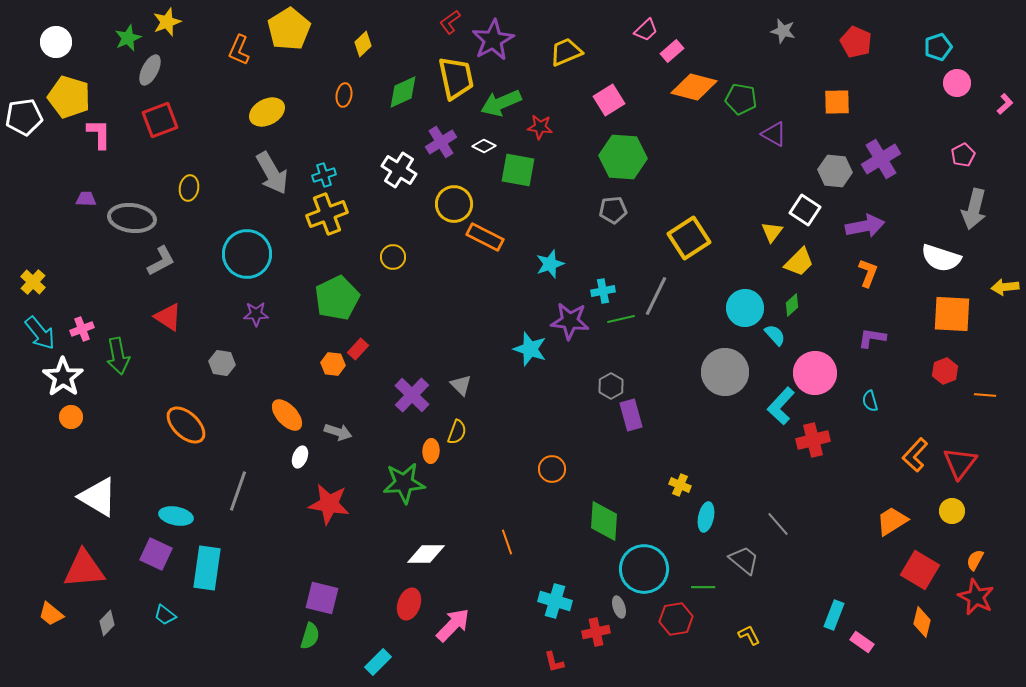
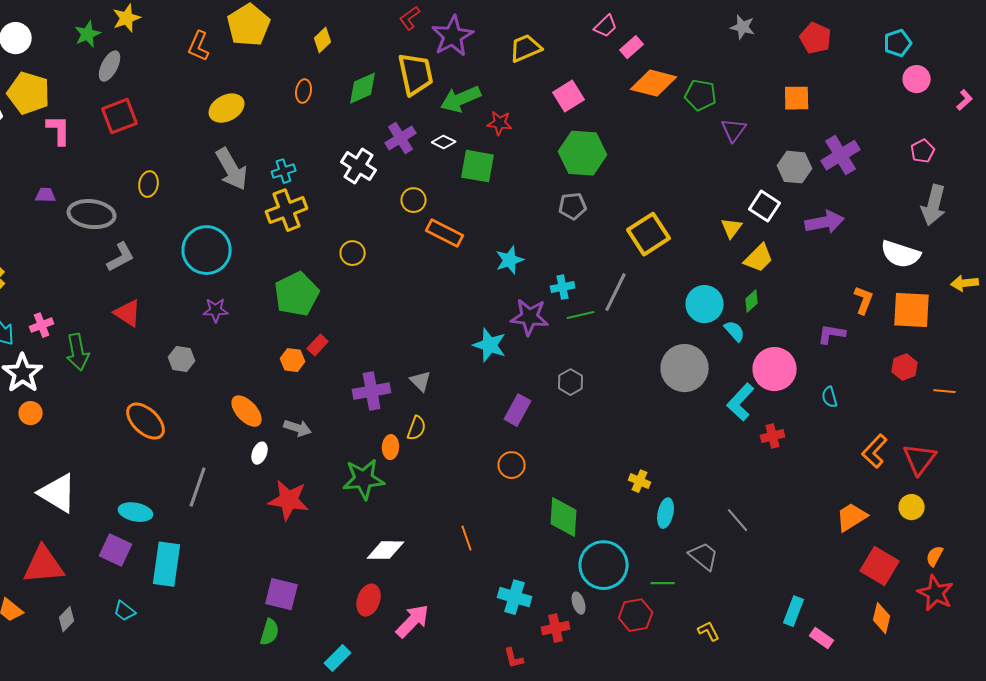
purple triangle: (774, 134) -> (734, 130), turned 36
yellow circle: (454, 204) -> (414, 200), size x0.7
orange L-shape: (868, 273) -> (864, 300), moved
purple cross: (412, 395) -> (372, 391), turned 36
purple rectangle: (631, 415) -> (518, 410), moved, turned 44
red cross: (813, 440) -> (773, 436), size x0.7

